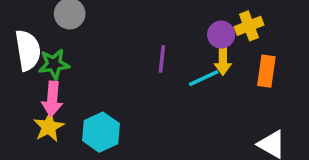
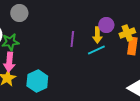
yellow cross: (249, 26) -> (127, 33), moved
yellow arrow: (223, 61) -> (97, 35), moved

